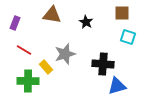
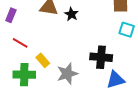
black star: (86, 22) -> (71, 14), moved
gray star: (65, 54) -> (67, 74), moved

